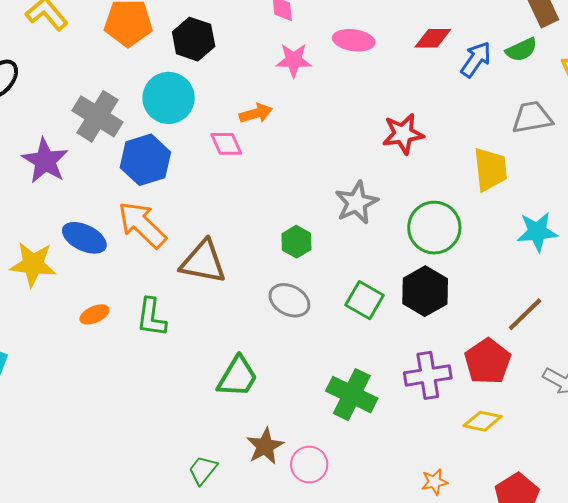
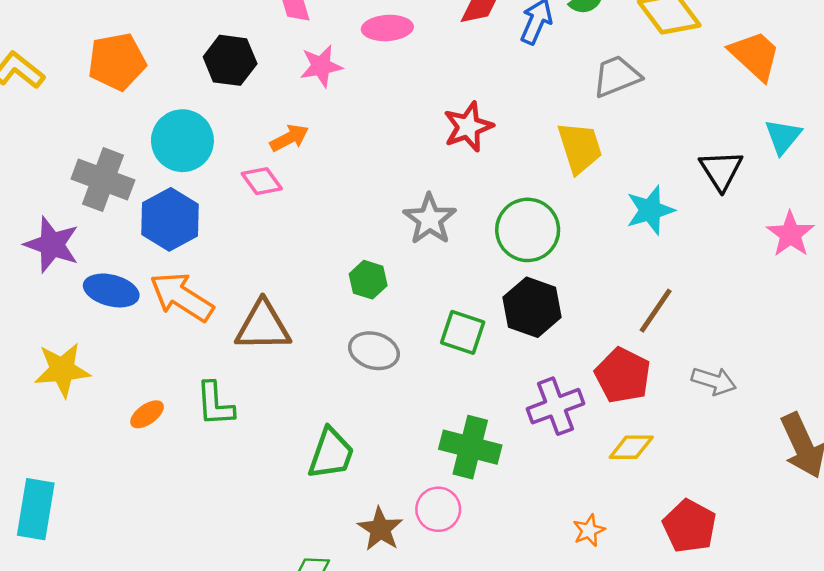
black hexagon: (194, 39) -> (230, 60), moved
blue ellipse: (84, 238) -> (111, 290), moved
pink circle: (309, 464) -> (438, 509), moved

